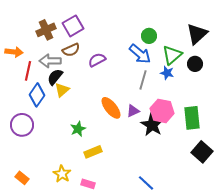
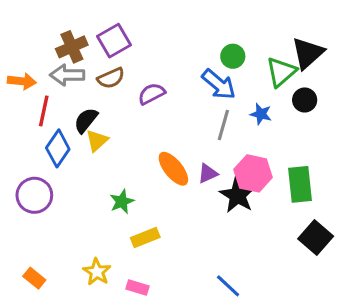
green triangle: (172, 55) -> (281, 72), moved
gray arrow: (50, 61) -> (67, 75), moved

